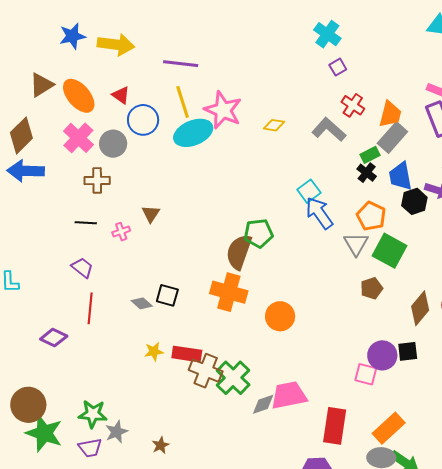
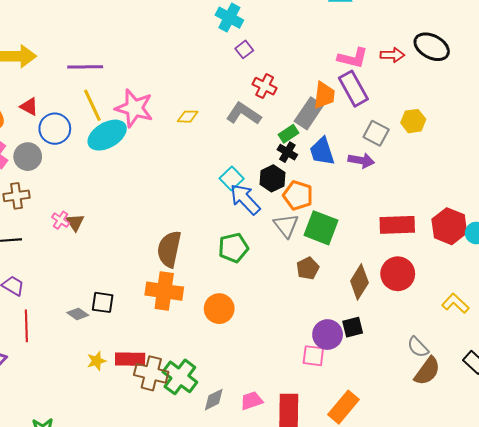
orange trapezoid: (390, 114) -> (324, 95), moved
black hexagon: (414, 201) -> (272, 178), moved
pink cross: (121, 232) -> (61, 220), moved, turned -30
green pentagon: (258, 233) -> (233, 248), moved
pink trapezoid: (289, 395) -> (251, 401), moved, size x0.6

